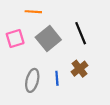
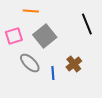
black line: (81, 33) -> (87, 24), moved
gray ellipse: (32, 80) -> (30, 63), moved, turned -60

